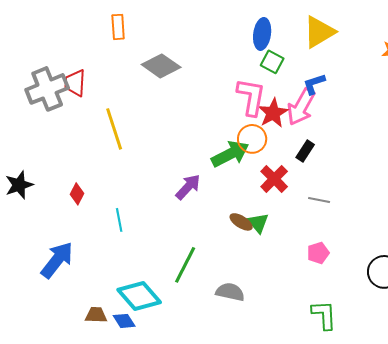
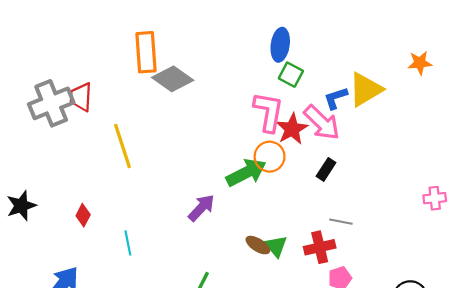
orange rectangle: (118, 27) -> (146, 52), moved, size x1.5
yellow triangle: (319, 32) -> (365, 89), moved
pink arrow: (301, 107) -> (322, 123), turned -75
red cross: (274, 179) -> (320, 247), moved, turned 32

